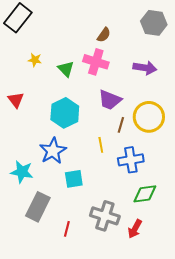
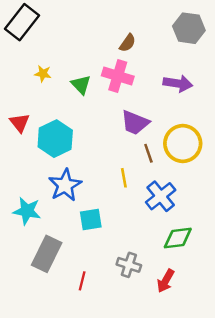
cyan hexagon: (65, 113) -> (55, 139), moved
brown line: (121, 125) -> (148, 153), turned -35
blue cross: (131, 160) -> (161, 196), turned -30
gray cross: (105, 216) -> (129, 265), size x0.7

